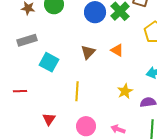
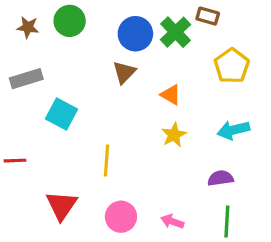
brown triangle: (88, 52) -> (124, 72), moved
yellow star: (125, 91) -> (174, 135), moved
red triangle: (49, 119) -> (62, 205), size x1.5

